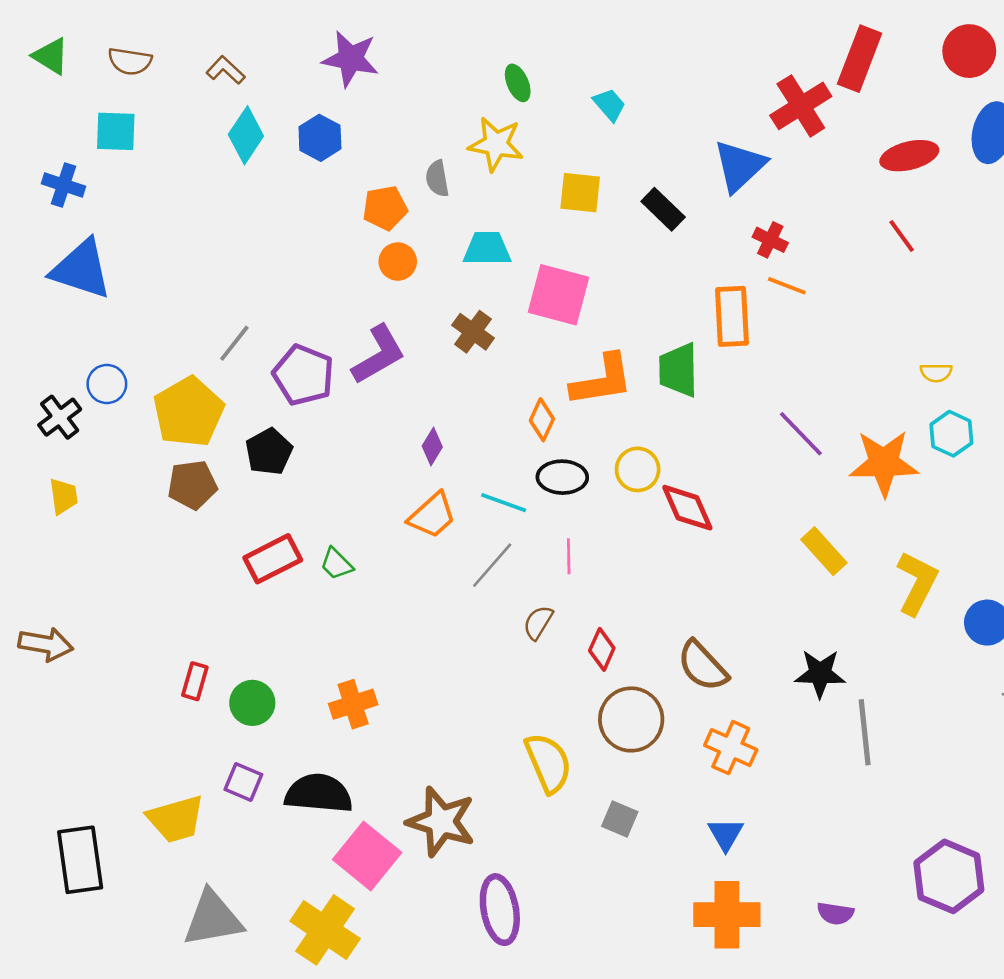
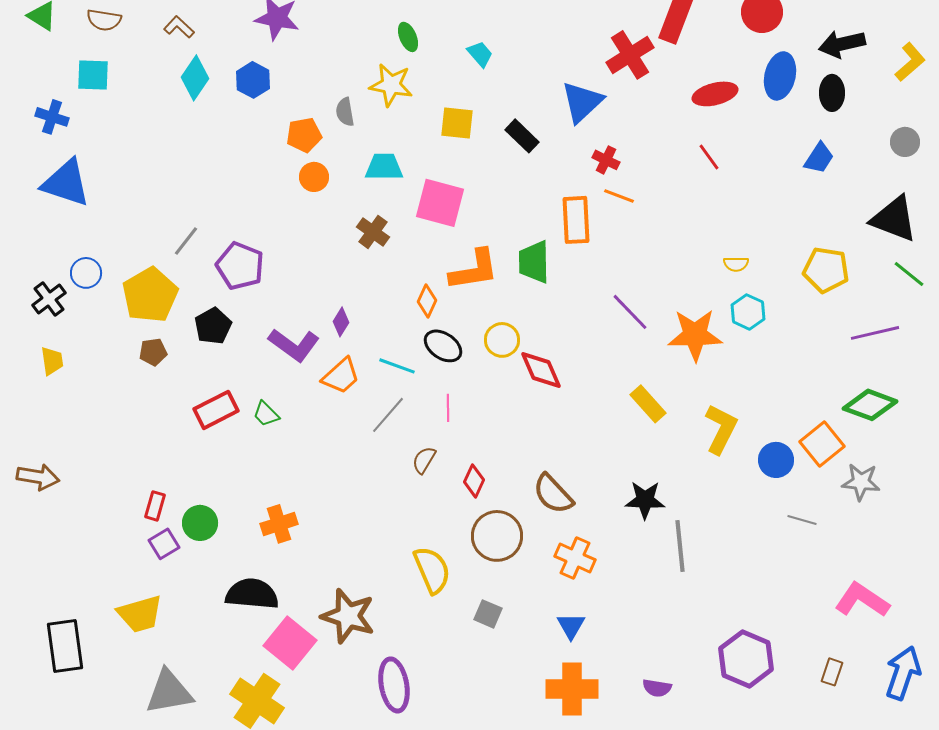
purple L-shape: (379, 355) -> (294, 345), moved, turned 66
black ellipse: (562, 477) -> (443, 346), turned 33
brown pentagon: (192, 485) -> (153, 352), size x0.7
purple square: (243, 782) -> (164, 544), moved, turned 36

